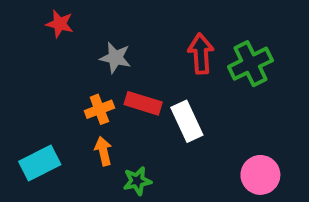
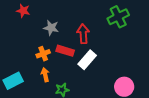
red arrow: (201, 54) -> (83, 34), moved
green cross: (250, 64) -> (118, 17), moved
white rectangle: (187, 121) -> (87, 60), turned 66

